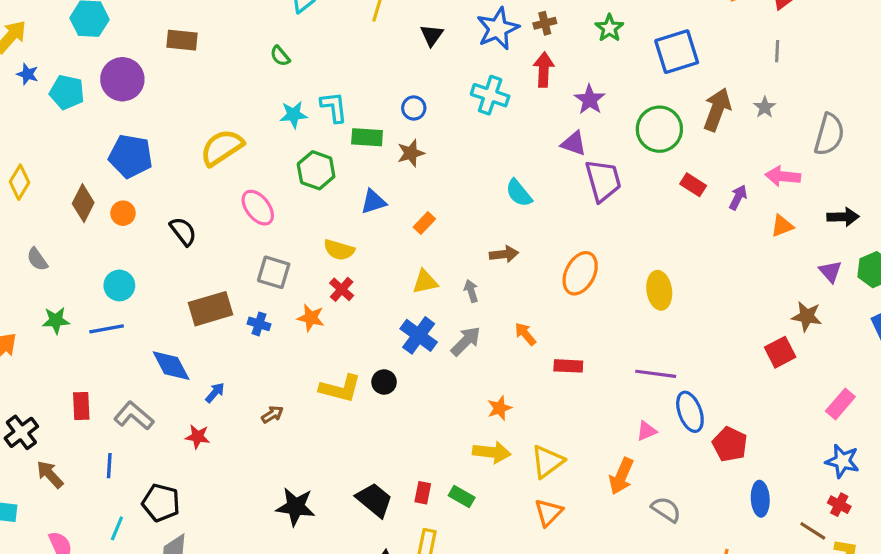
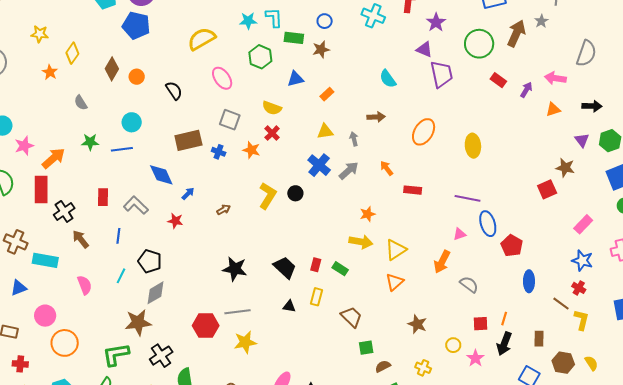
gray star: (765, 107) -> (541, 21), moved
blue pentagon: (131, 156) -> (136, 26), moved
yellow L-shape: (340, 388) -> (268, 196), turned -76

